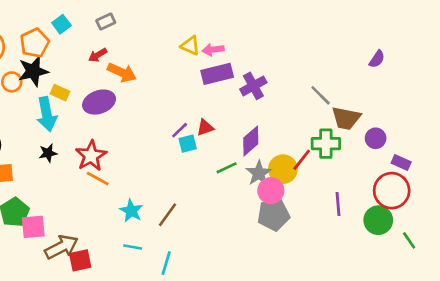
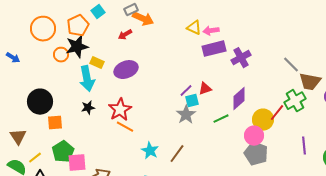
orange arrow: (122, 72) -> (143, 19), moved
green cross: (326, 144) -> (295, 101), turned -30
gray star: (259, 173) -> (186, 115), moved
gray pentagon: (274, 215) -> (256, 154), turned 30

